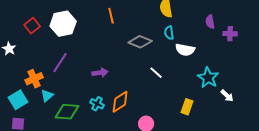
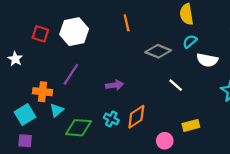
red square: (32, 26) -> (40, 34), turned -35
cyan semicircle: (169, 33) -> (190, 41), turned 56
orange cross: (34, 79) -> (43, 92), turned 30
yellow rectangle: (187, 107) -> (191, 125), moved, turned 56

